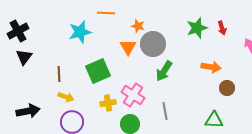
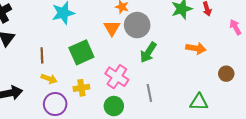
brown circle: (227, 88) -> (226, 74), moved
yellow cross: (108, 103) -> (81, 88), moved

